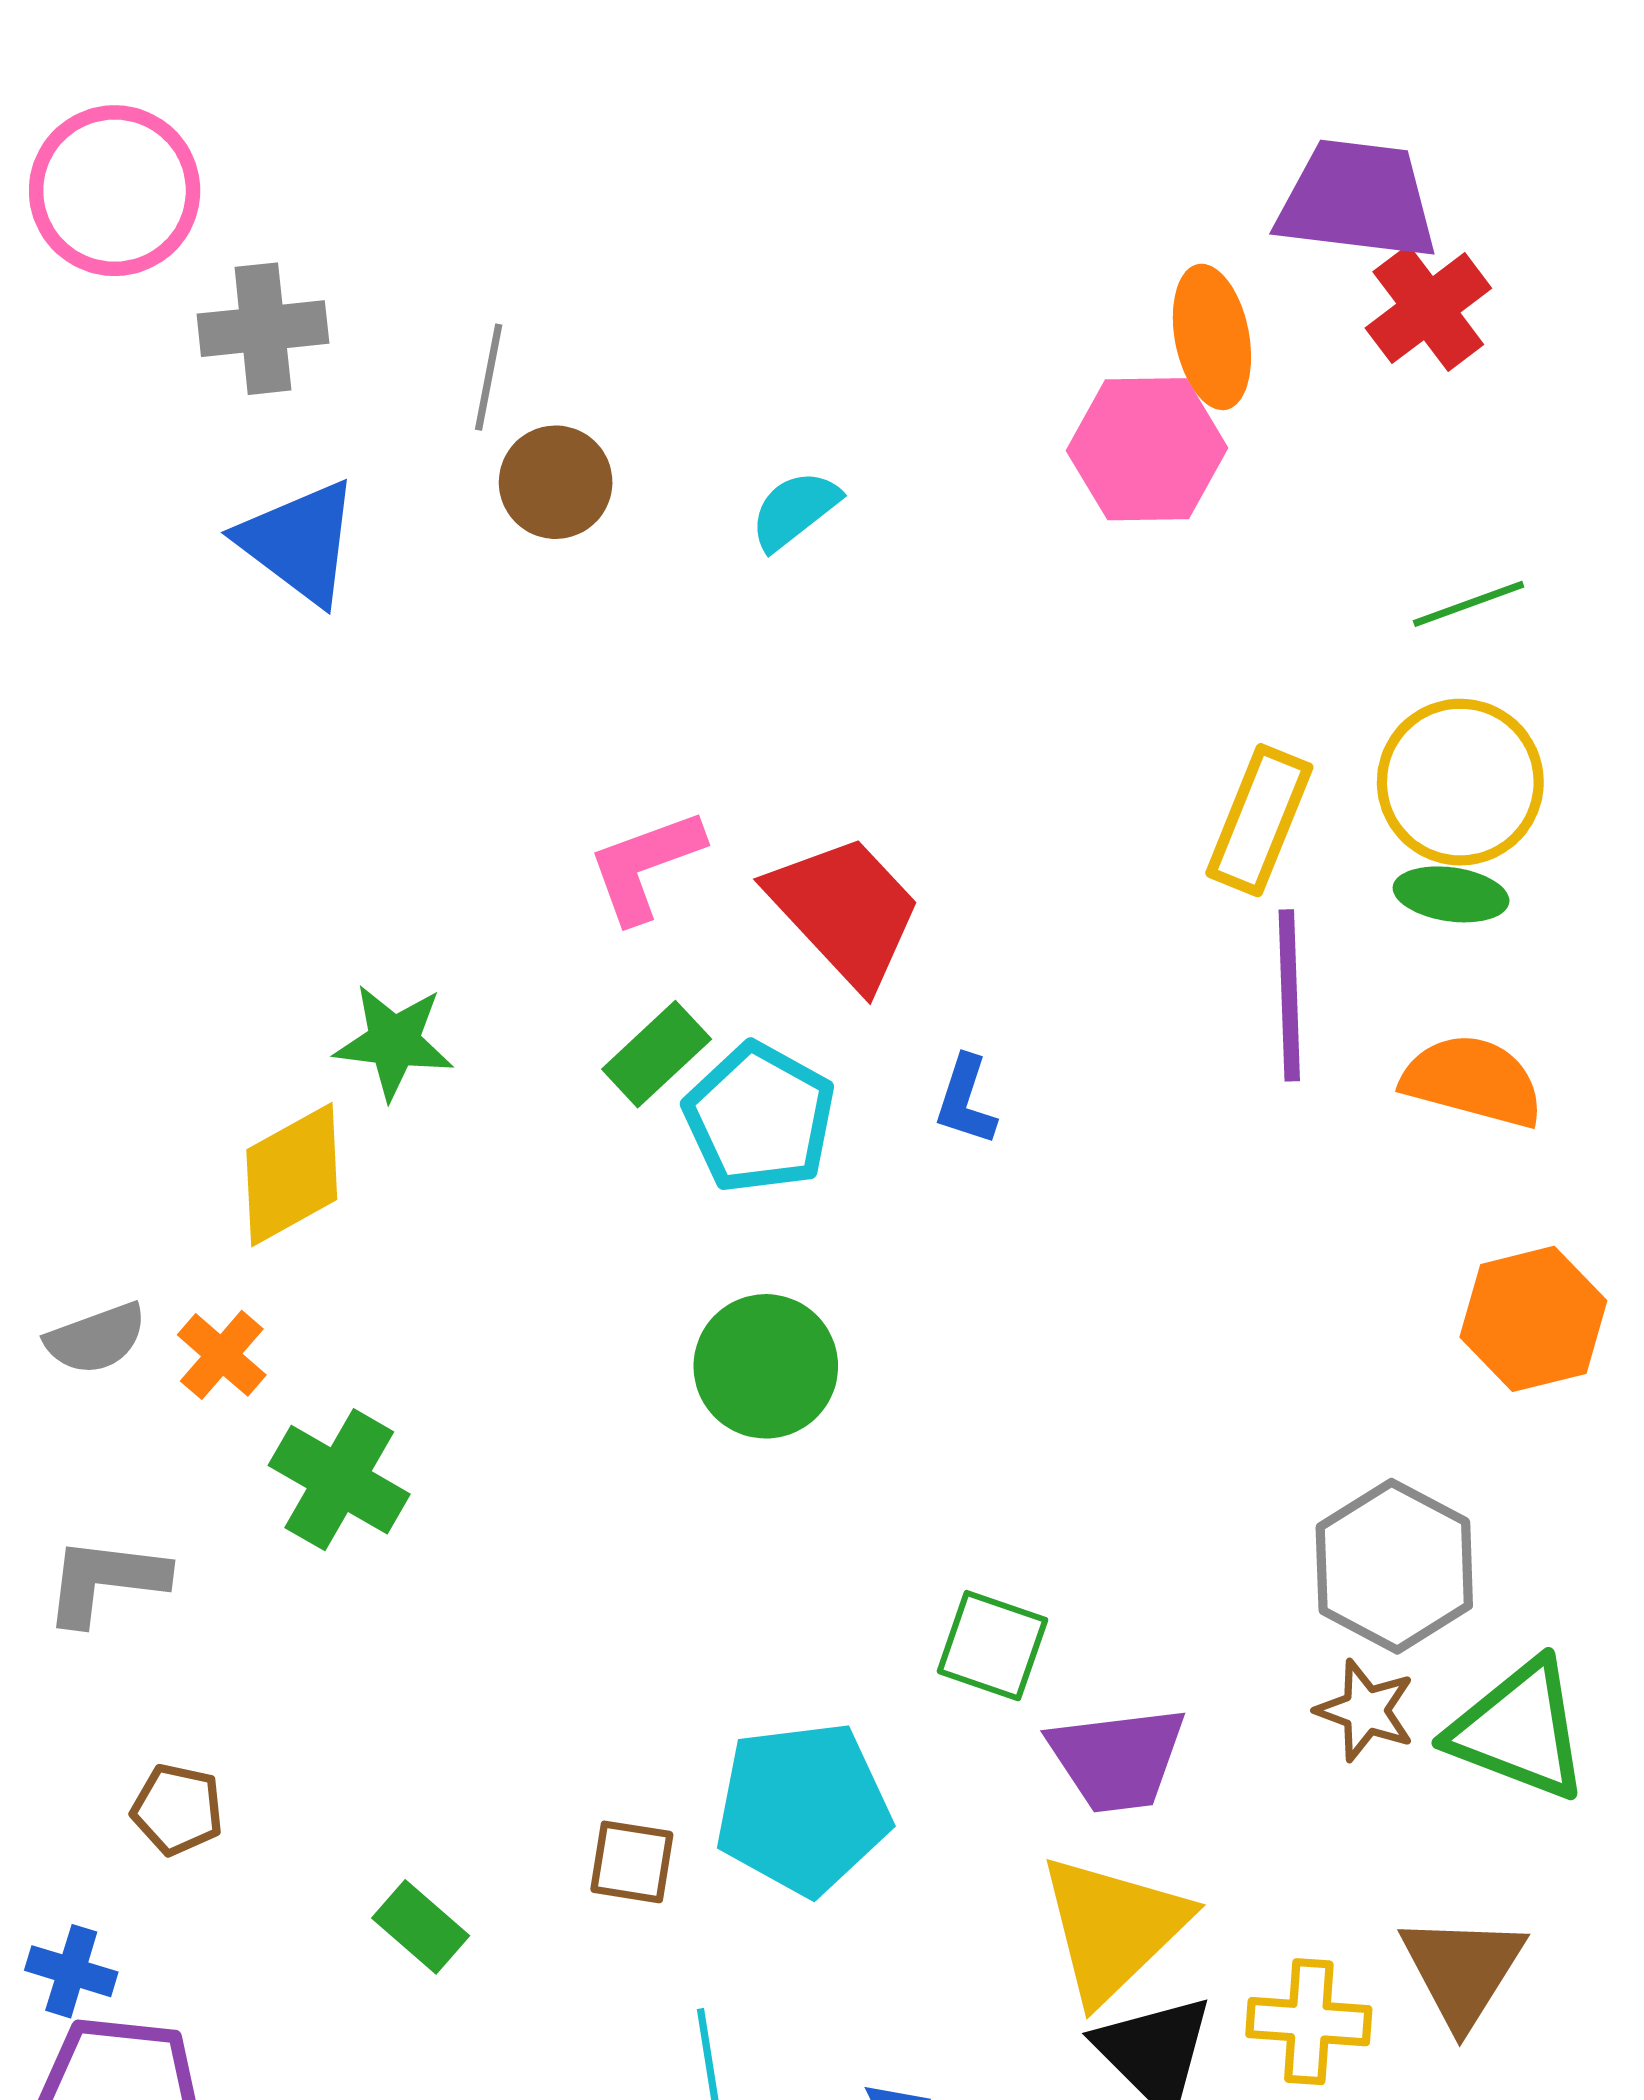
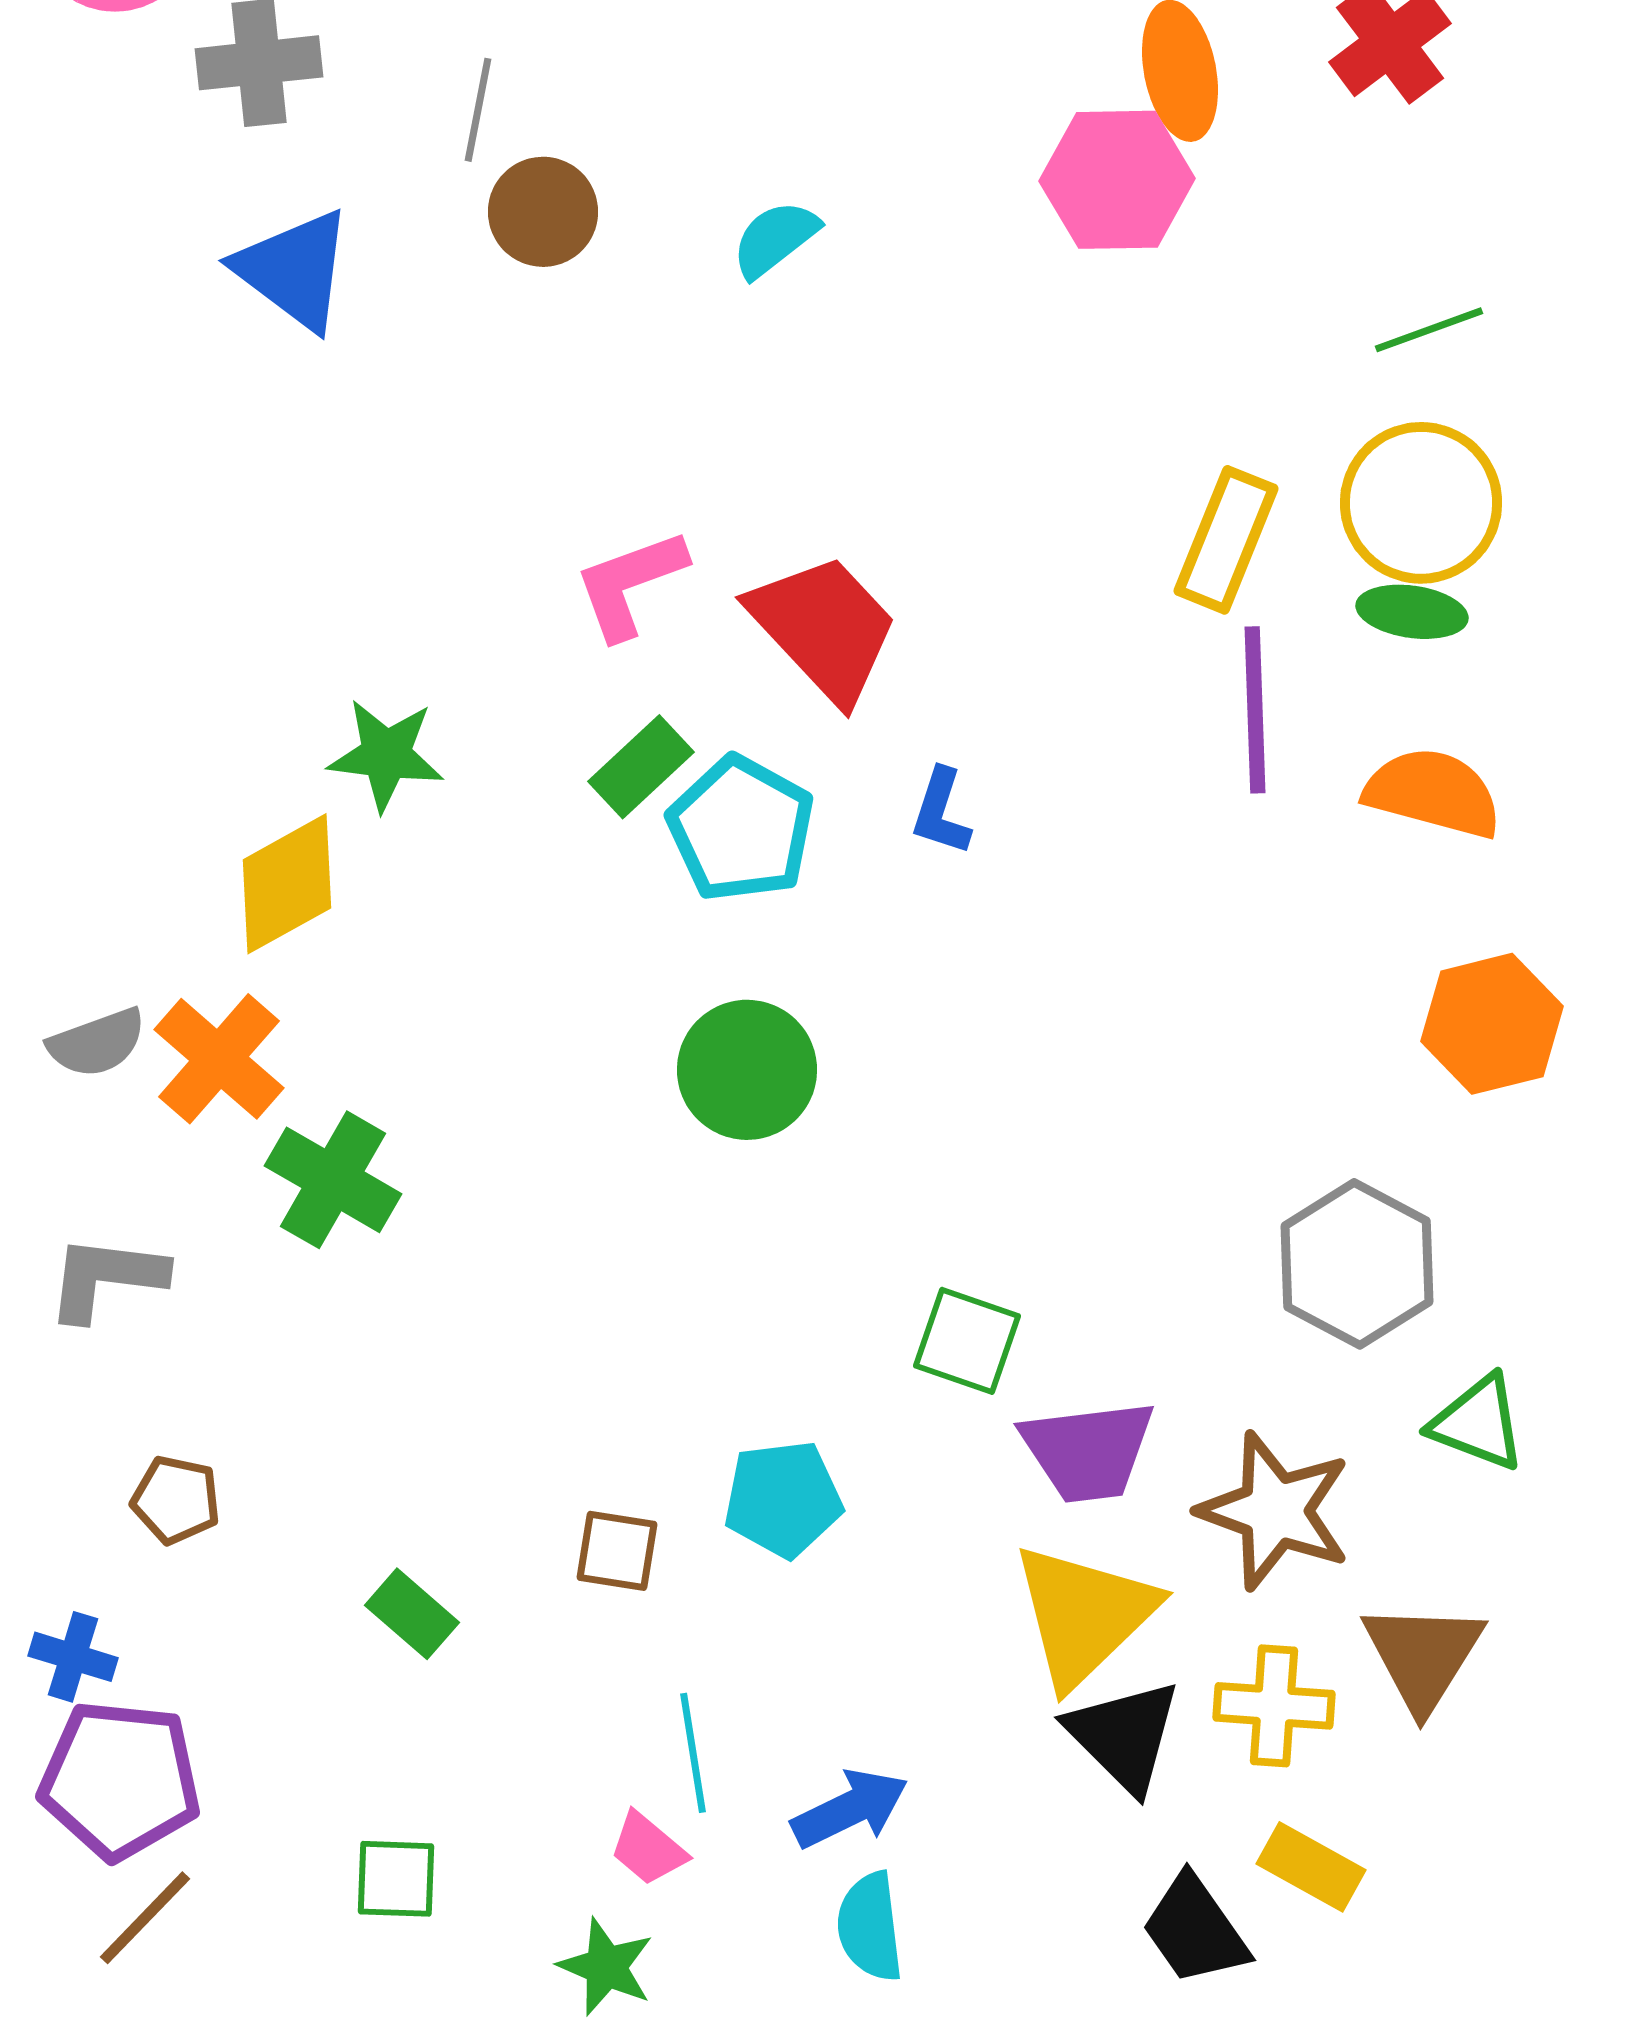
orange cross: (222, 1355) -> (219, 1059), size x1.5
brown star: (1365, 1710) -> (1275, 1511), moved, size x1.6
green triangle: (1519, 1730) -> (1478, 1423), size x0.7
cyan pentagon: (803, 1808) -> (783, 1499), size x0.7

